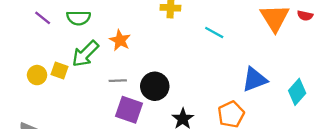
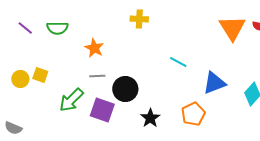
cyan line: (214, 32) -> (178, 62), moved
green arrow: (85, 54) -> (71, 100), moved
gray line: (118, 81) -> (97, 76), moved

